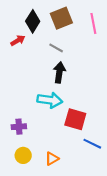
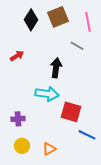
red arrow: (18, 40) -> (17, 56), moved
gray line: (56, 48) -> (77, 46), moved

